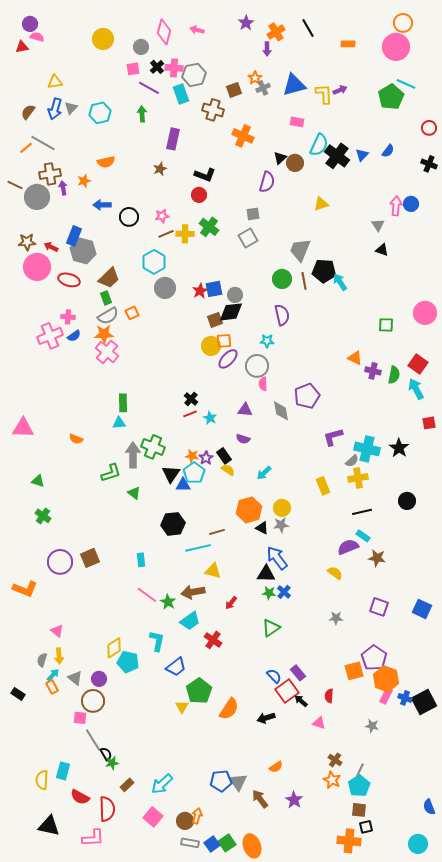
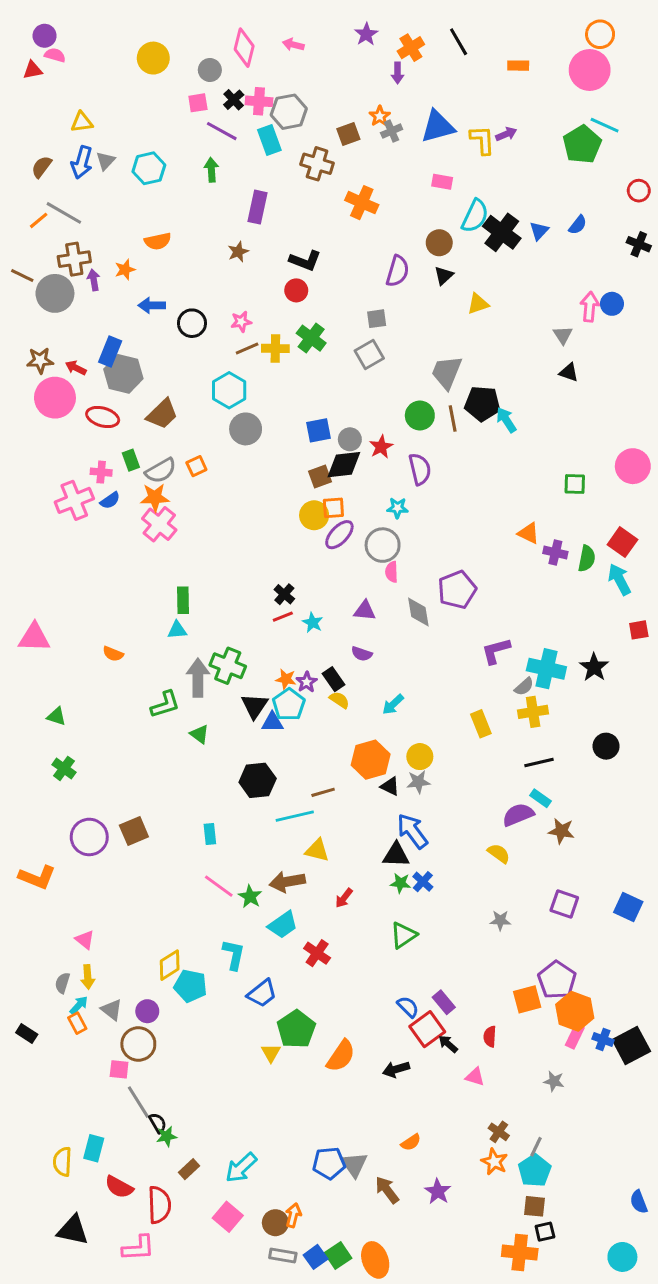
black triangle: (280, 158) -> (444, 276), moved
red star: (200, 291) -> (381, 447), moved
green rectangle: (106, 298) -> (131, 460), moved

